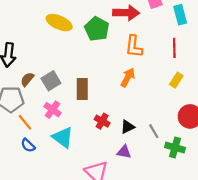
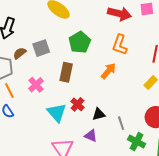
green pentagon: (97, 29) -> (80, 42), moved
gray square: (51, 81) -> (41, 48), moved
cyan triangle: (63, 137) -> (57, 113), moved

